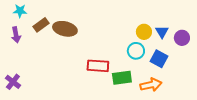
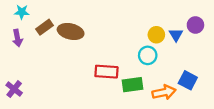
purple circle: (182, 38) -> (195, 25), moved
blue square: (159, 59) -> (188, 80), moved

